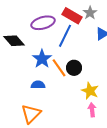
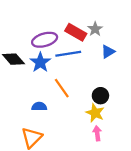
blue line: (65, 36) -> (68, 54), turned 55
blue star: (42, 59) -> (40, 62), moved
black circle: (74, 68) -> (100, 96), moved

